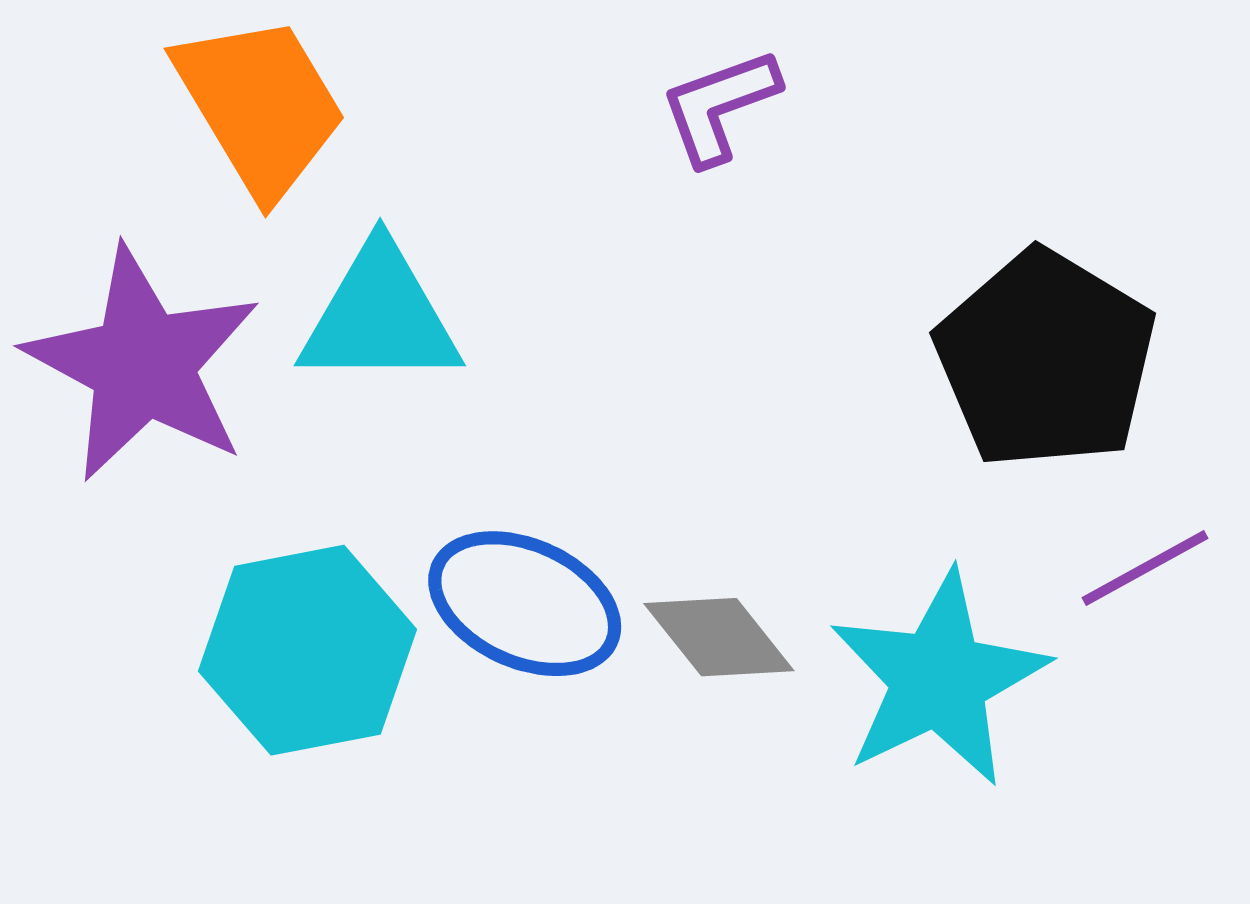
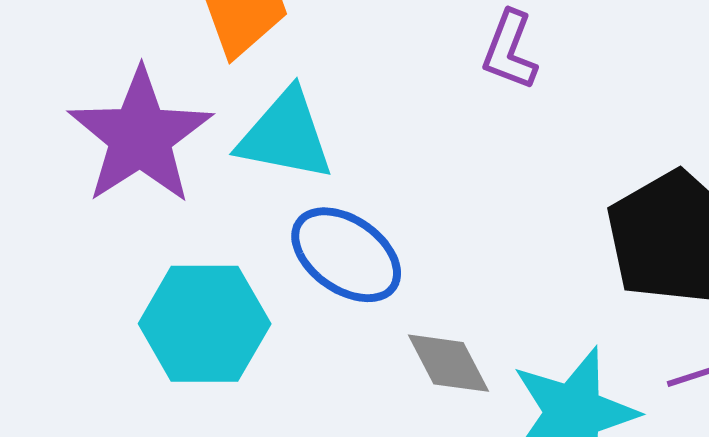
purple L-shape: (719, 106) -> (510, 50), turned -60
blue ellipse: (525, 604) -> (346, 255), moved

